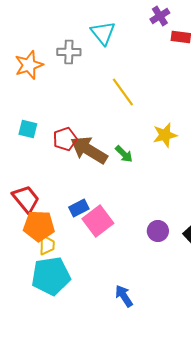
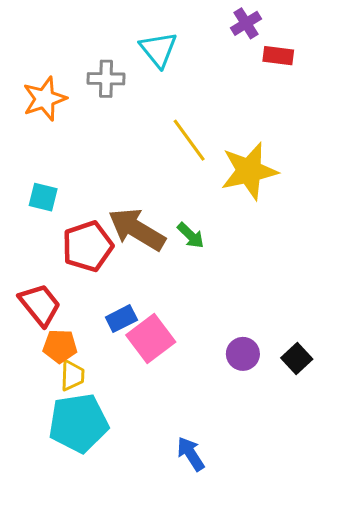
yellow star: (165, 135) -> (249, 171), moved, size x1.5
red pentagon: (65, 139) -> (88, 246), moved, size x1.4
orange pentagon: (39, 226) -> (60, 346), size x0.7

